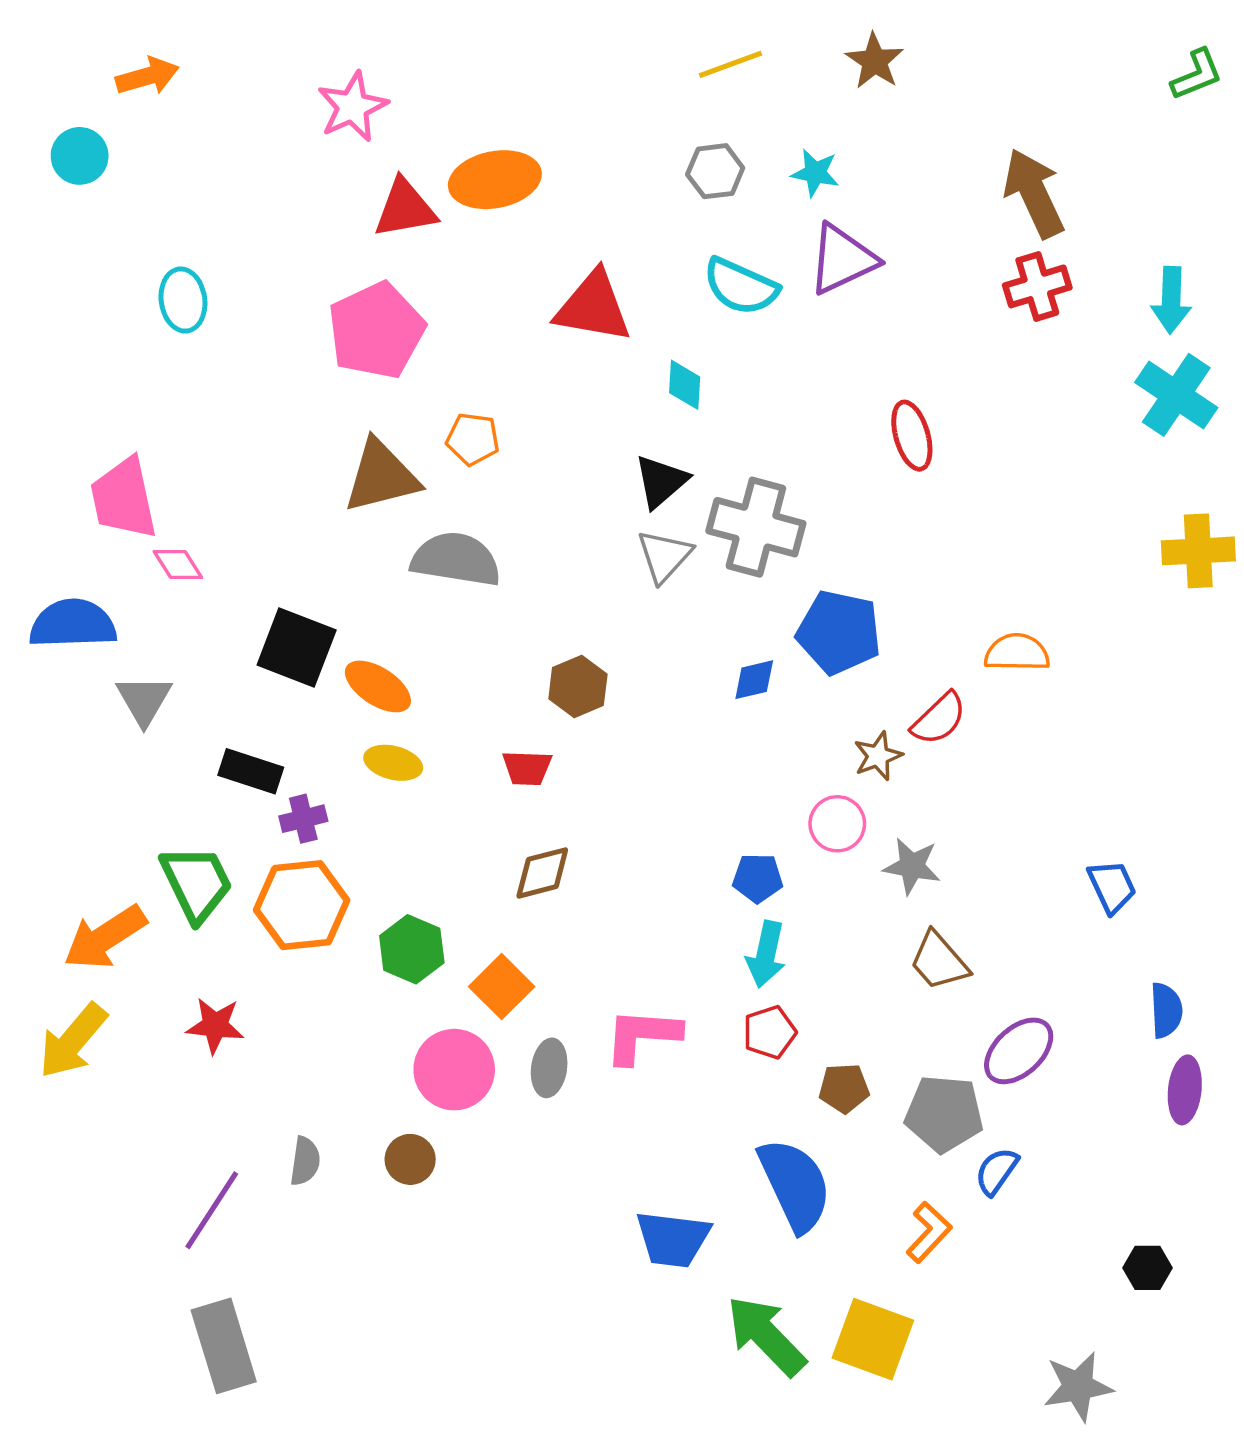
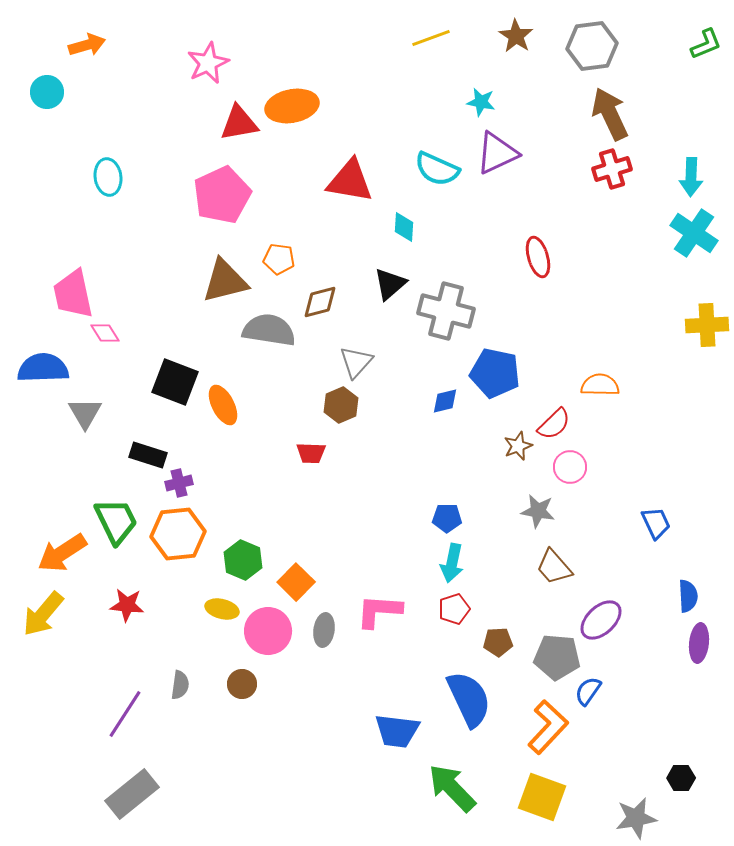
gray hexagon: (715, 171) -> (592, 46), moved, size x1.5
gray triangle: (664, 556) -> (356, 362), moved
orange ellipse: (378, 686) -> (223, 405), turned 30
yellow ellipse: (393, 763) -> (222, 609), moved
pink circle: (837, 824) -> (570, 467), moved
brown diamond: (542, 873) -> (320, 302), moved
orange L-shape: (929, 1232) -> (548, 727), size x1.5
black hexagon: (1147, 1268) -> (681, 778), moved
yellow square: (873, 1339) -> (542, 797), moved
gray rectangle: (224, 1346) -> (132, 794), turned 68

